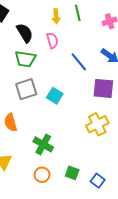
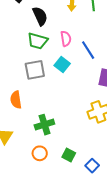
pink semicircle: (52, 41) -> (66, 39), moved
cyan square: (55, 96) -> (62, 64), moved
green cross: (43, 144) -> (44, 125), turned 36

